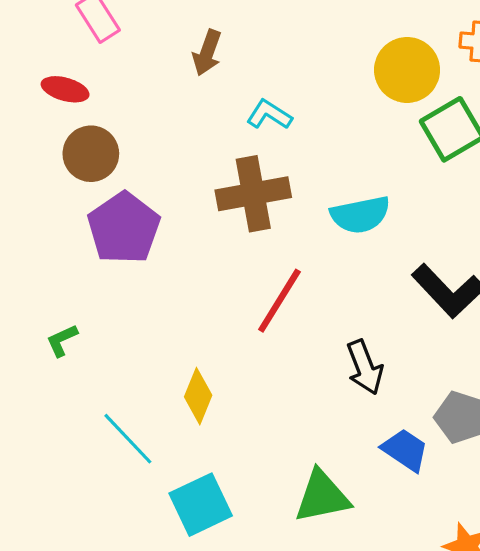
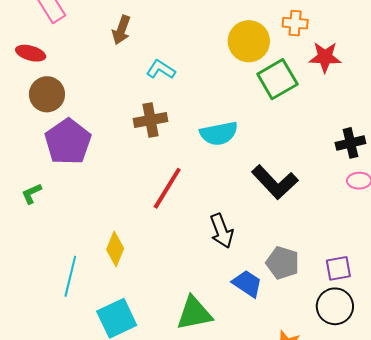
brown cross: (253, 194) -> (151, 120), size x0.7
green L-shape: (62, 340) -> (32, 193), moved
cyan line: (128, 439) -> (70, 276), turned 57

